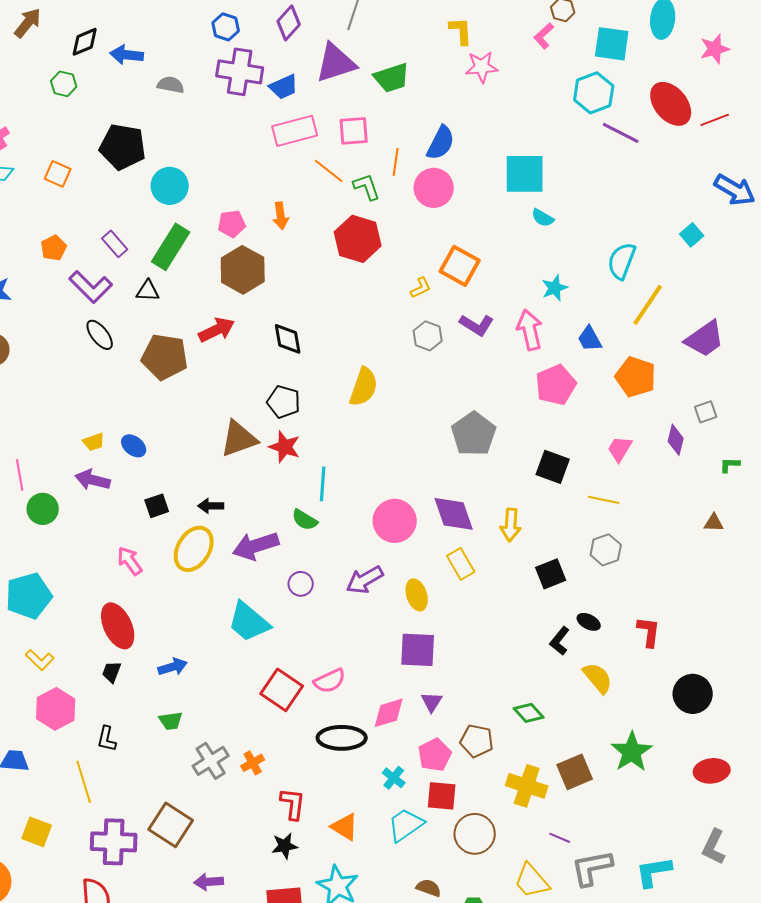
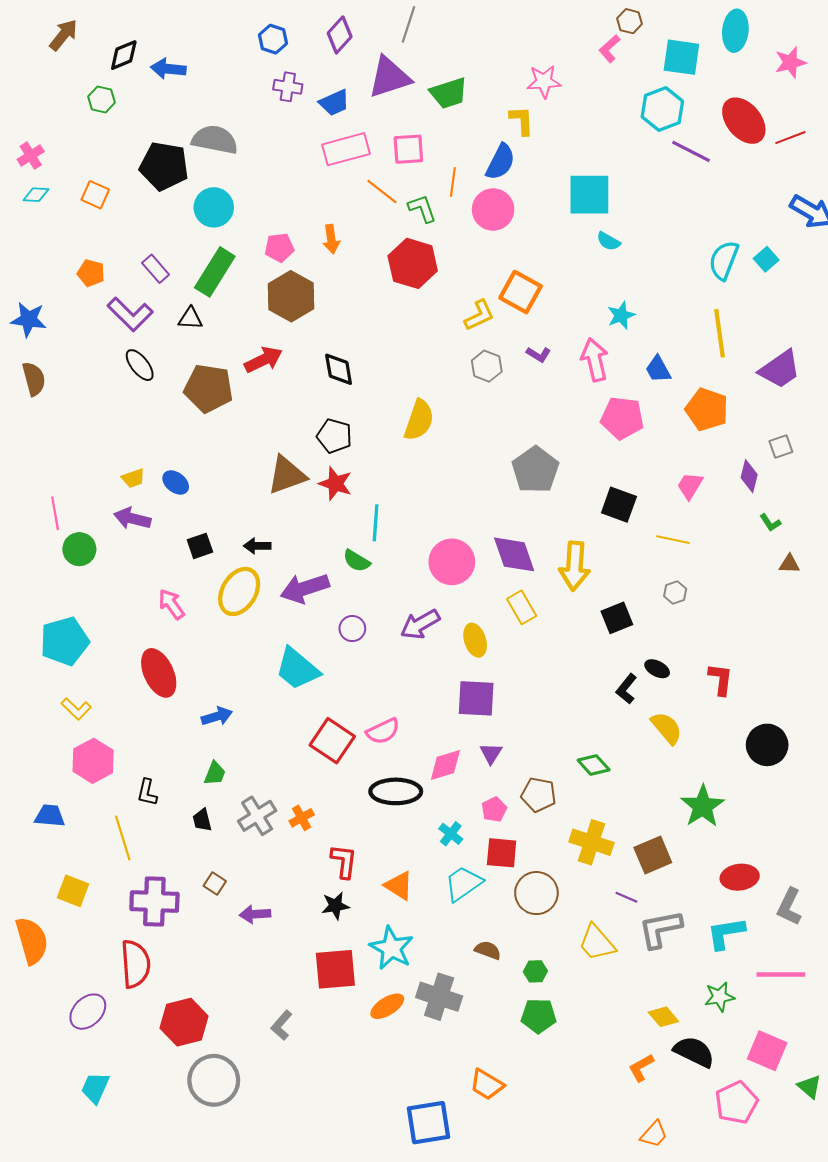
yellow L-shape: (461, 31) -> (522, 121), moved
purple cross: (240, 72) -> (288, 87), size x0.6
gray semicircle: (171, 85) -> (215, 140), moved, size x1.6
orange pentagon: (54, 248) -> (91, 273), turned -30
cyan semicircle: (622, 261) -> (724, 260), moved
yellow L-shape: (421, 288) -> (479, 315), size x1.4
yellow line: (648, 305) -> (720, 333), turned -42
purple L-shape: (477, 325) -> (539, 354), size x0.7
pink pentagon: (556, 385) -> (622, 418), turned 30
green L-shape: (730, 465) -> (770, 523), moved, turned -125
yellow arrow: (511, 525) -> (575, 566), size x1.4
gray hexagon: (606, 550) -> (675, 593), size x0.7
black trapezoid: (112, 672) -> (202, 820), moved, turned -35
green trapezoid: (171, 721) -> (215, 773), turned -60
pink pentagon: (435, 755) -> (494, 809), size x0.7
red ellipse: (712, 771) -> (740, 877), moved
brown square: (575, 772) -> (653, 855), moved
brown square: (171, 825) -> (215, 884), size x0.5
purple arrow: (209, 882) -> (255, 914), moved

